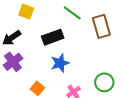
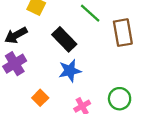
black rectangle: (53, 37) -> (64, 39), turned 60

